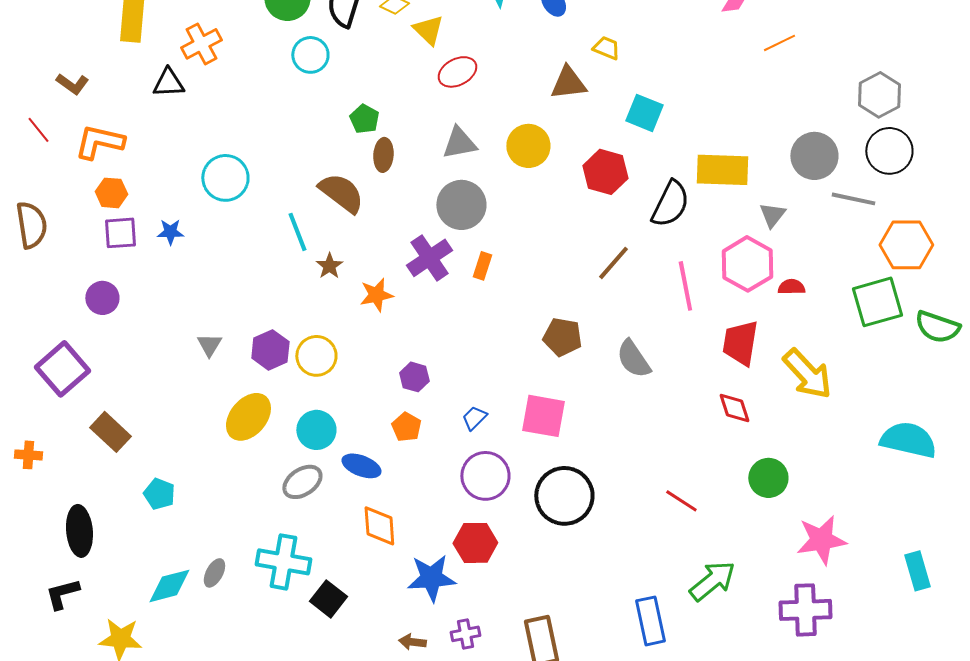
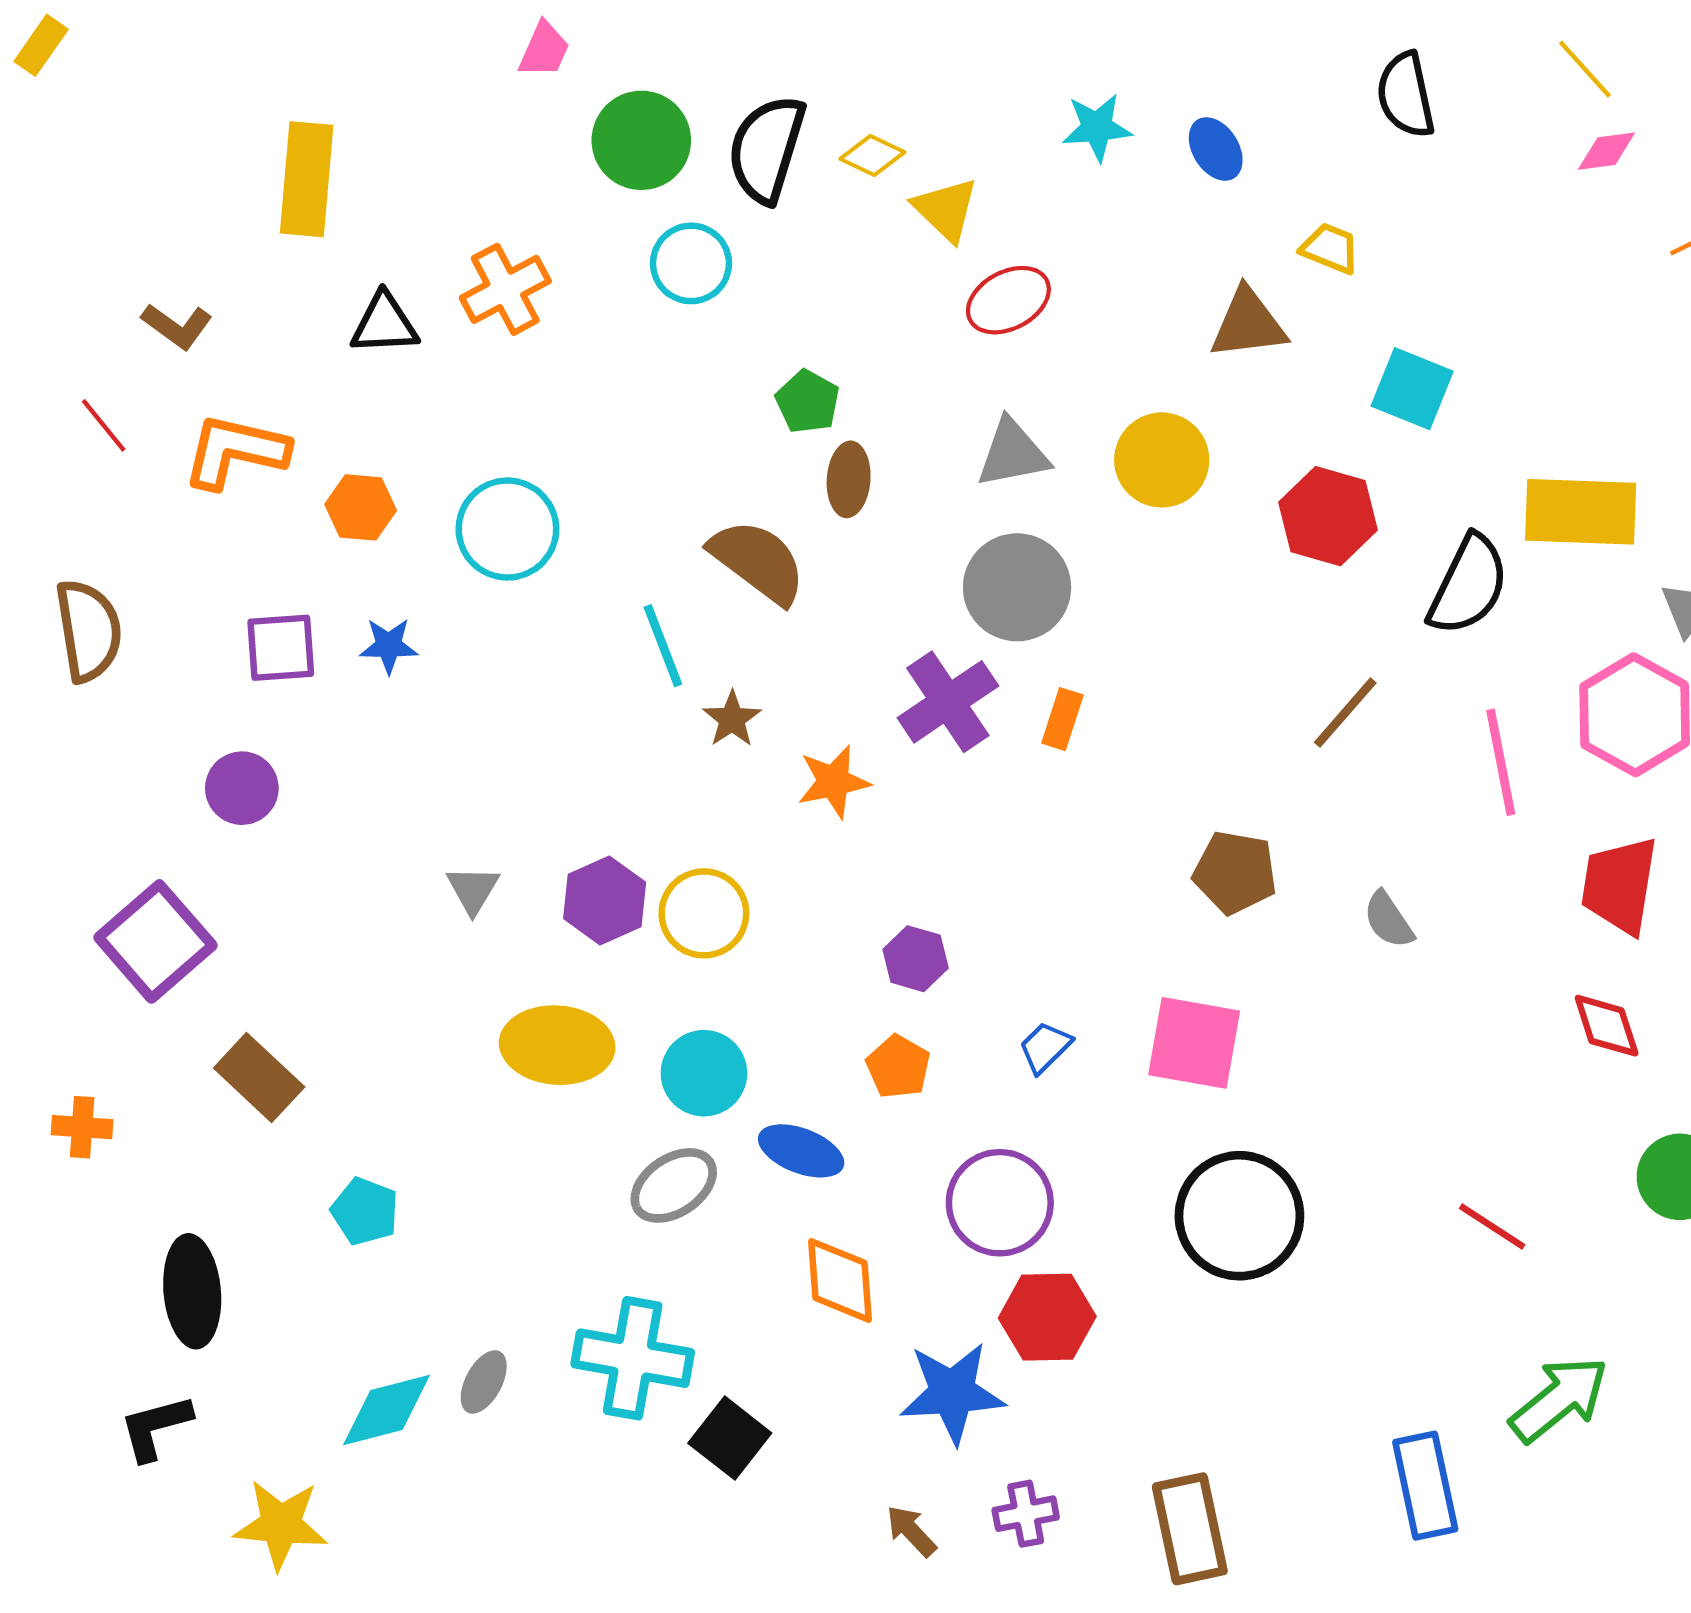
orange cross: (201, 44) -> (505, 289), moved
orange hexagon: (111, 193) -> (361, 507), moved
gray semicircle: (633, 359) -> (1388, 920), size x0.7
yellow ellipse: (248, 417) -> (557, 1045), turned 54
purple circle: (485, 476) -> (1000, 1203), moved
brown arrow: (412, 642) -> (911, 1531), turned 40

